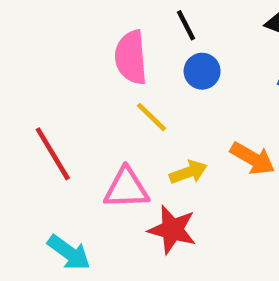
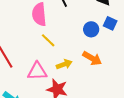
blue circle: (202, 71) -> (91, 29), moved

